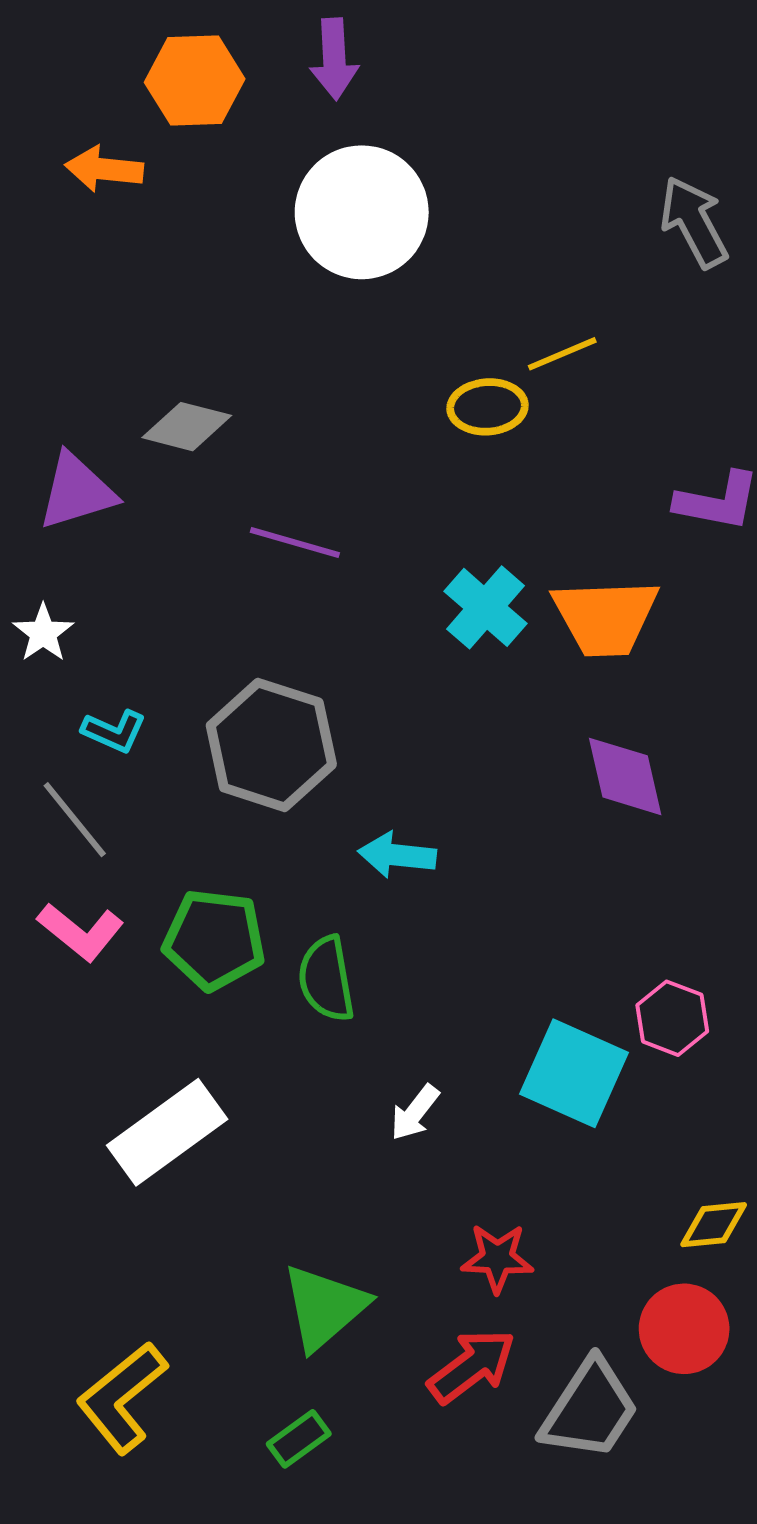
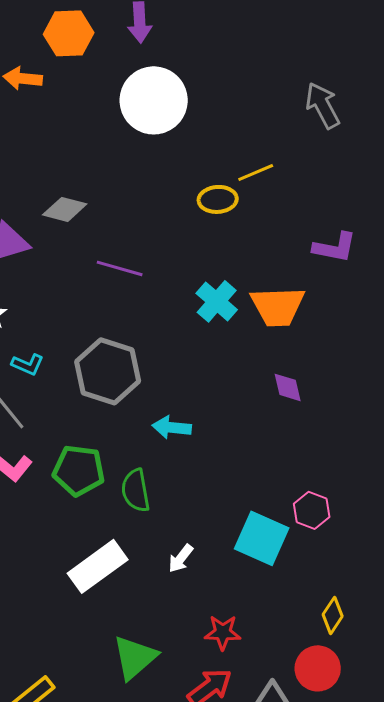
purple diamond: (625, 776) -> (288, 387), size x0.7
white rectangle: (167, 1132) -> (98, 566), moved
yellow diamond: (714, 1225) -> (333, 615), turned -51

